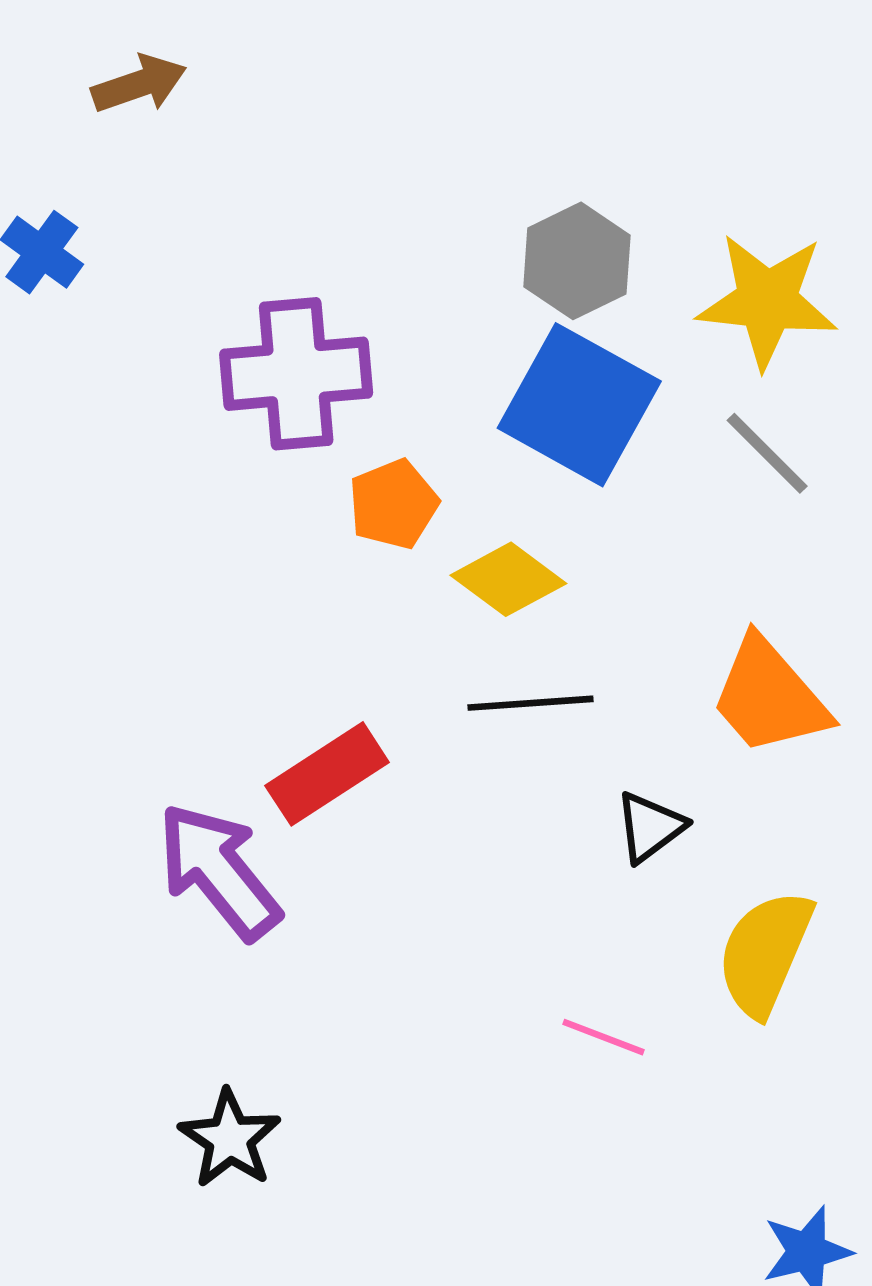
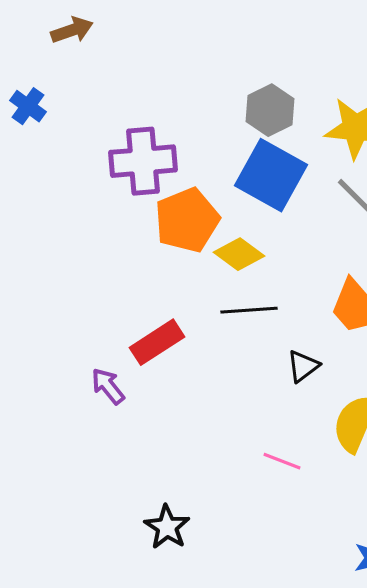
orange pentagon: (393, 504) -> (187, 220), size x1.6
purple arrow: (219, 871) -> (108, 386), size x0.6
black star: (230, 1139) -> (167, 527), moved

